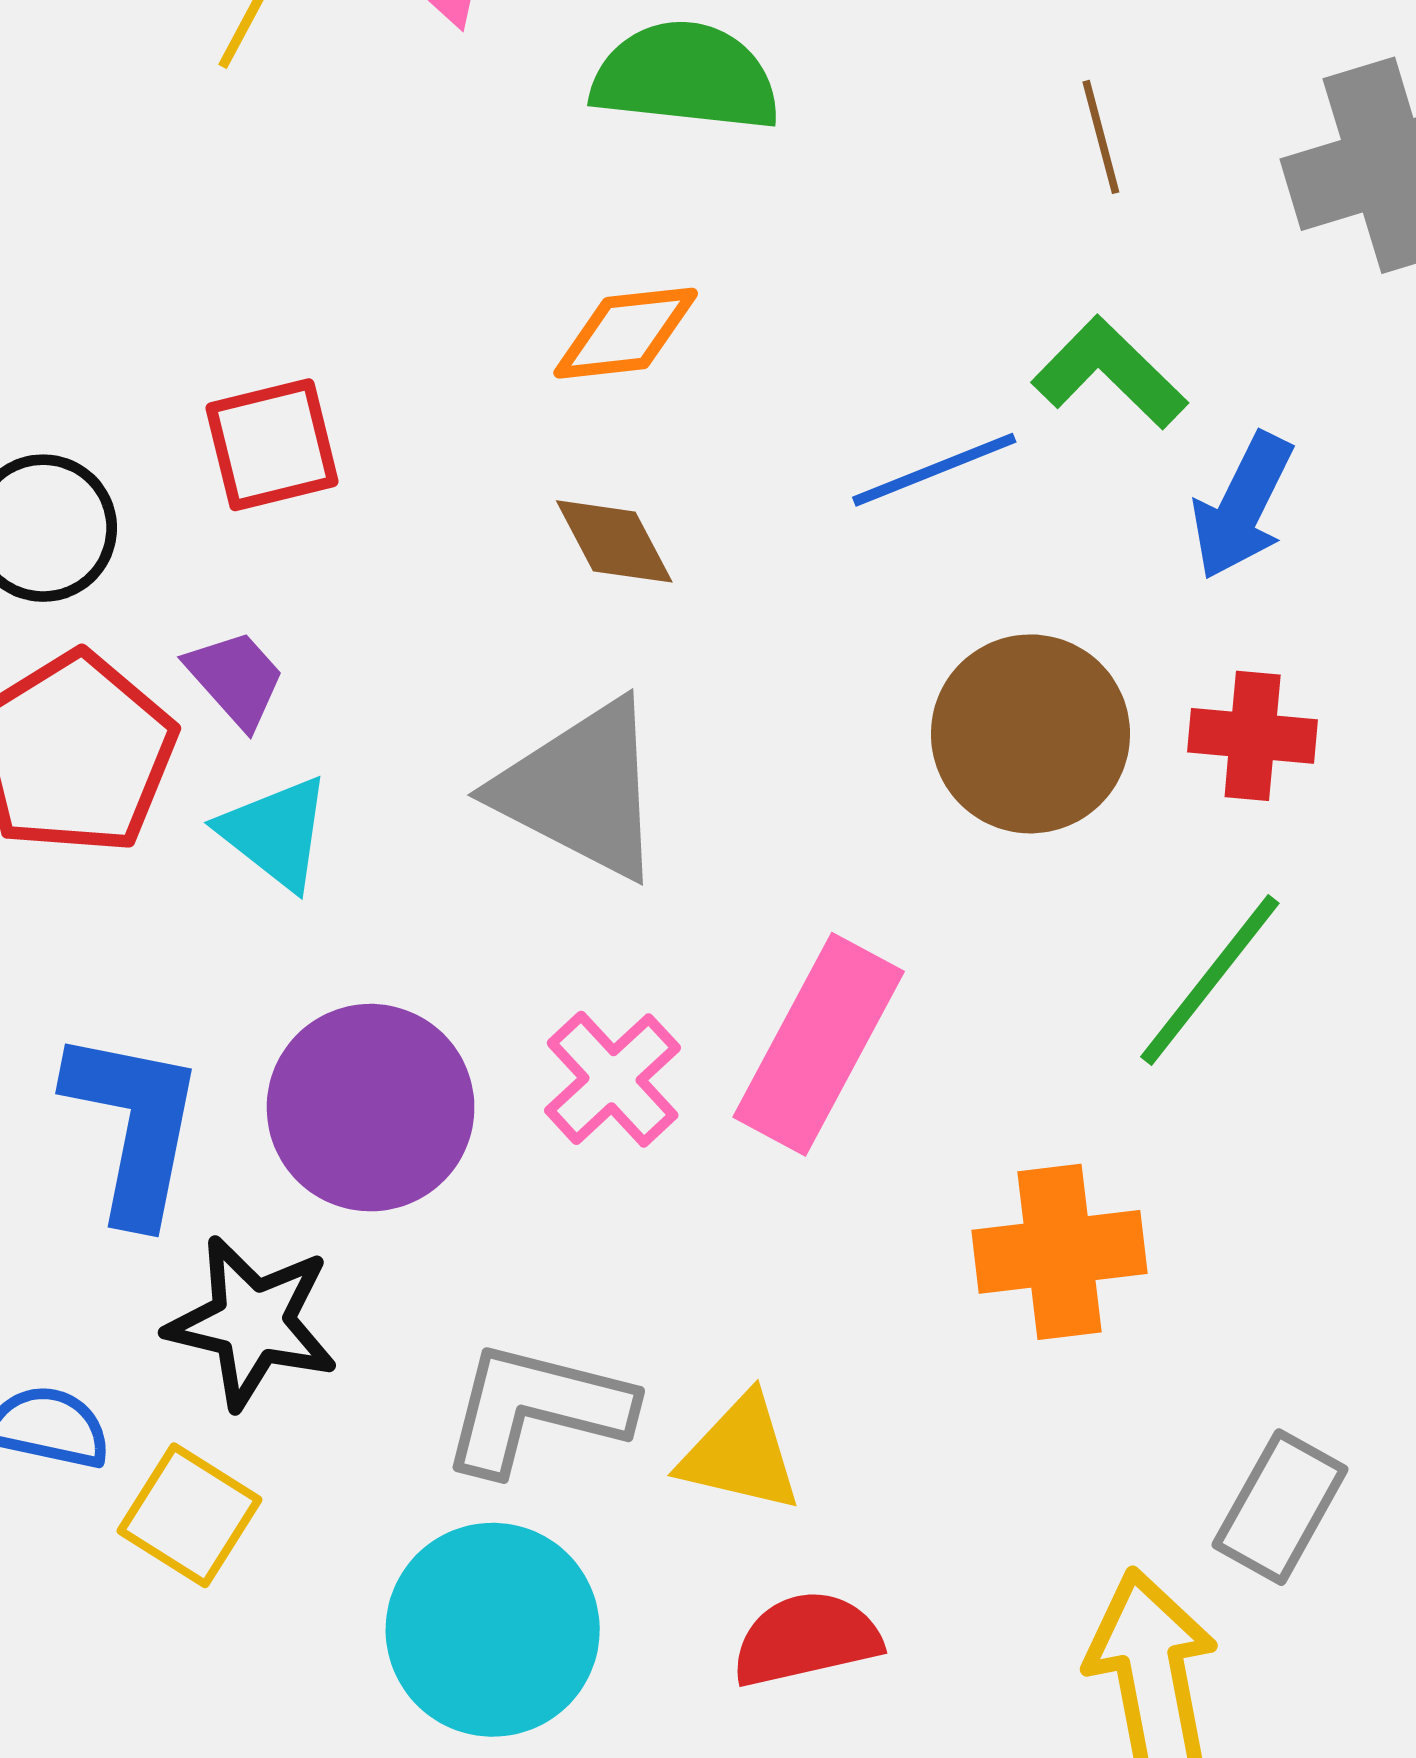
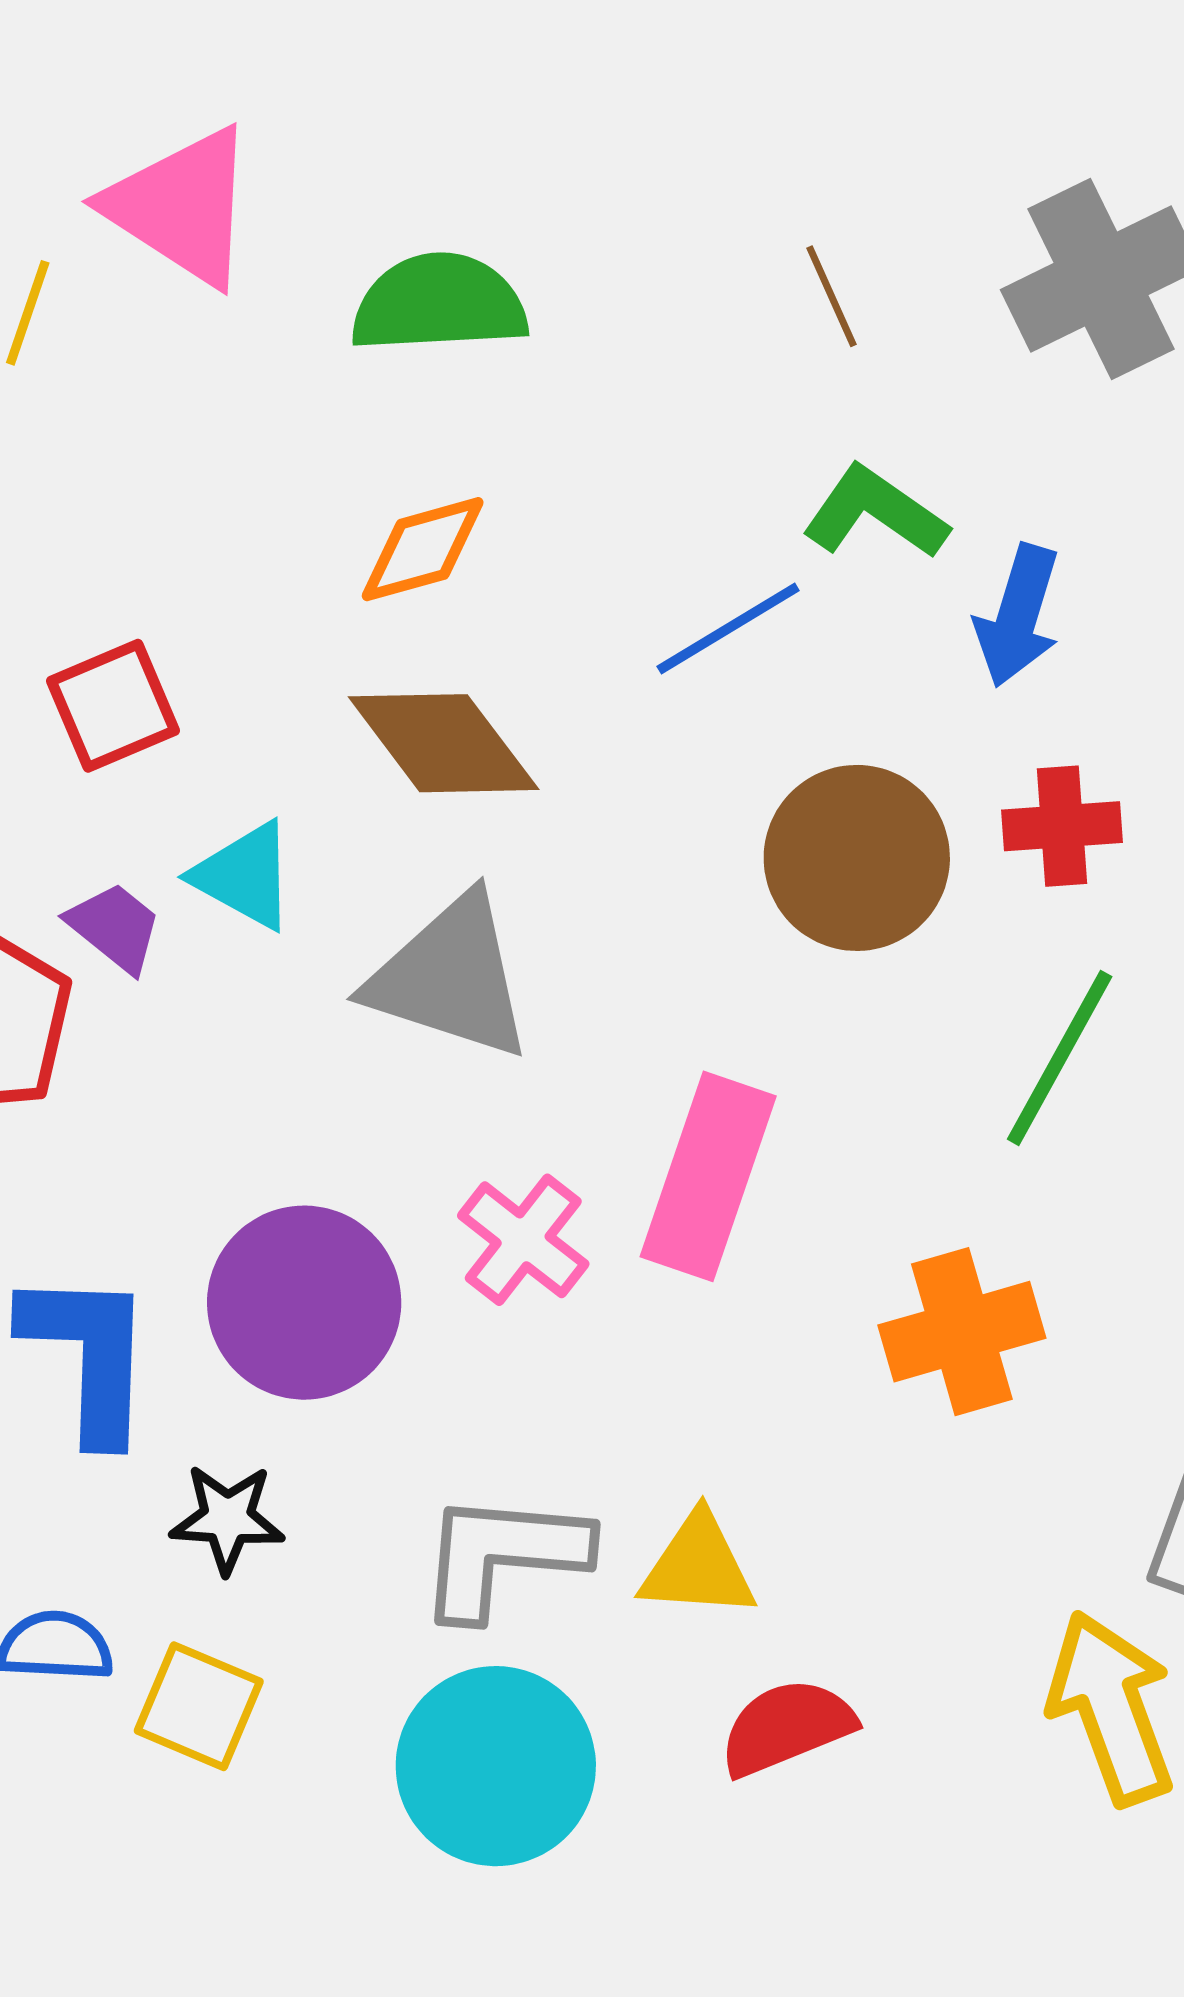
brown diamond: (614, 541) -> (444, 743), size x1.6
cyan triangle: (275, 833) -> (244, 876), moved
black star: (252, 1322) -> (227, 1519), size x0.7

